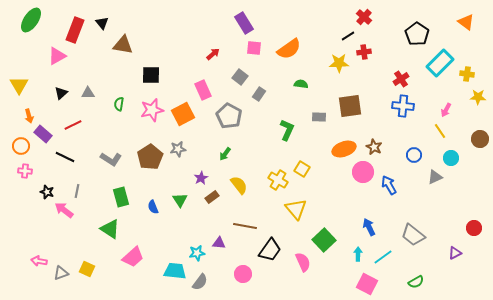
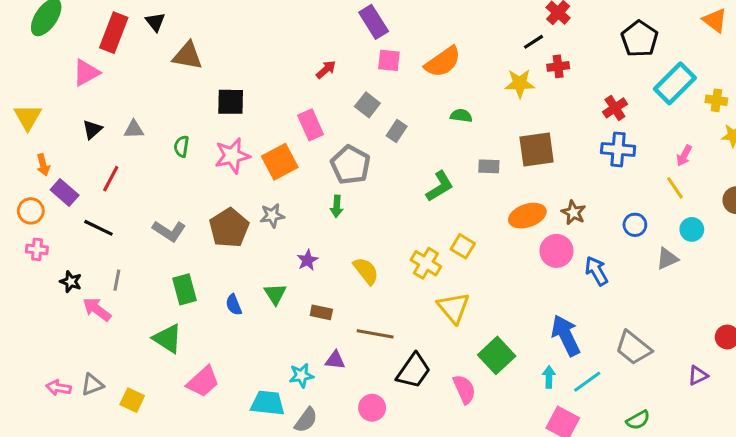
red line: (73, 125) -> (111, 179), turned -36
green L-shape: (287, 130) -> (440, 186), turned 35
green arrow: (225, 154) -> (337, 206), moved, turned -32
brown rectangle: (212, 197) -> (321, 312), moved, turned 48
blue arrow: (369, 227) -> (566, 335), size x1.5
gray triangle: (61, 273) -> (92, 385), moved

